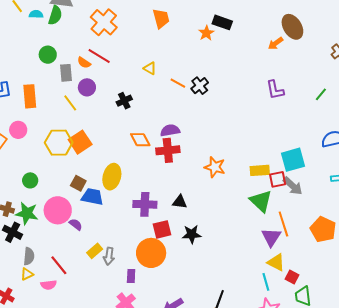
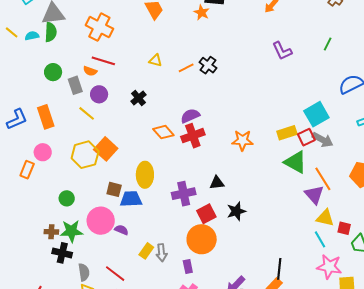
orange line: (178, 83) -> (186, 68), turned -42

